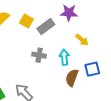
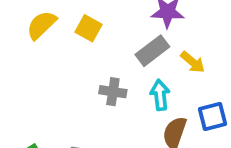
gray rectangle: (46, 27) -> (152, 51), moved

